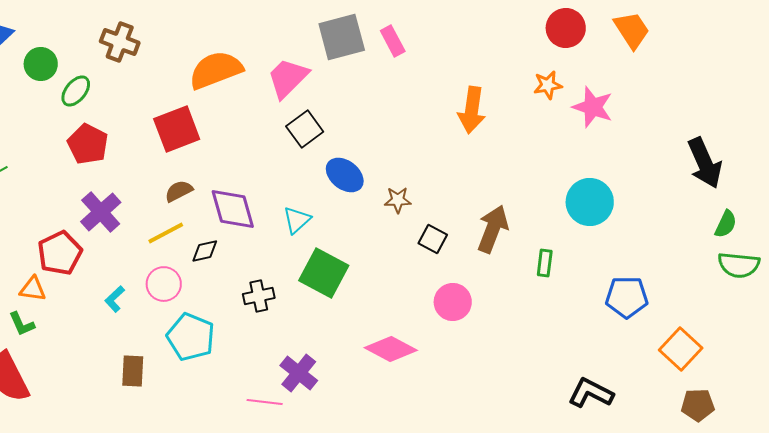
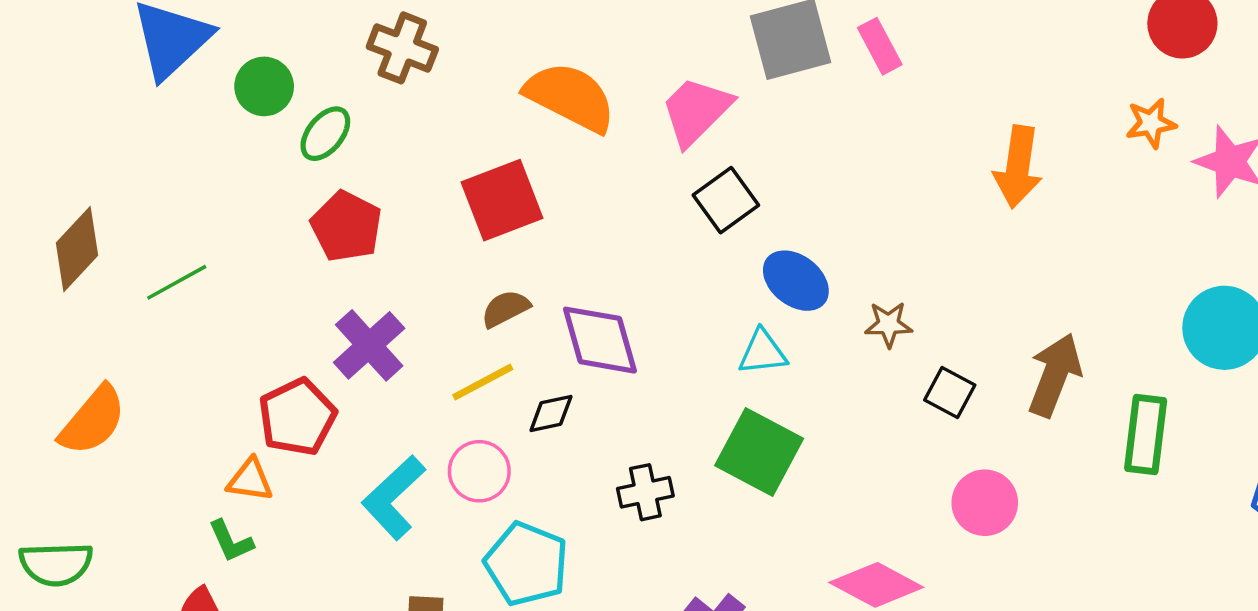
orange semicircle: (216, 70) -> (570, 97), turned 48
cyan triangle: (297, 220) -> (763, 352), moved, turned 36
green rectangle: (545, 263) -> (1146, 435), size x1.6
cyan L-shape: (115, 299) -> (394, 497), size x1.8

